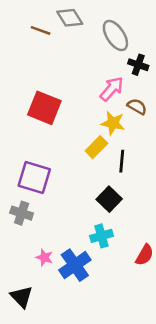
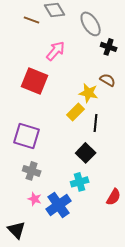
pink arrow: (112, 89) -> (56, 51), moved
gray cross: (22, 213) -> (32, 171), moved

